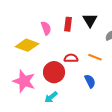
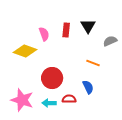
red semicircle: (71, 58) -> (69, 99), moved
pink star: (24, 81) -> (22, 100), moved
cyan arrow: (51, 97) -> (49, 103), turned 40

